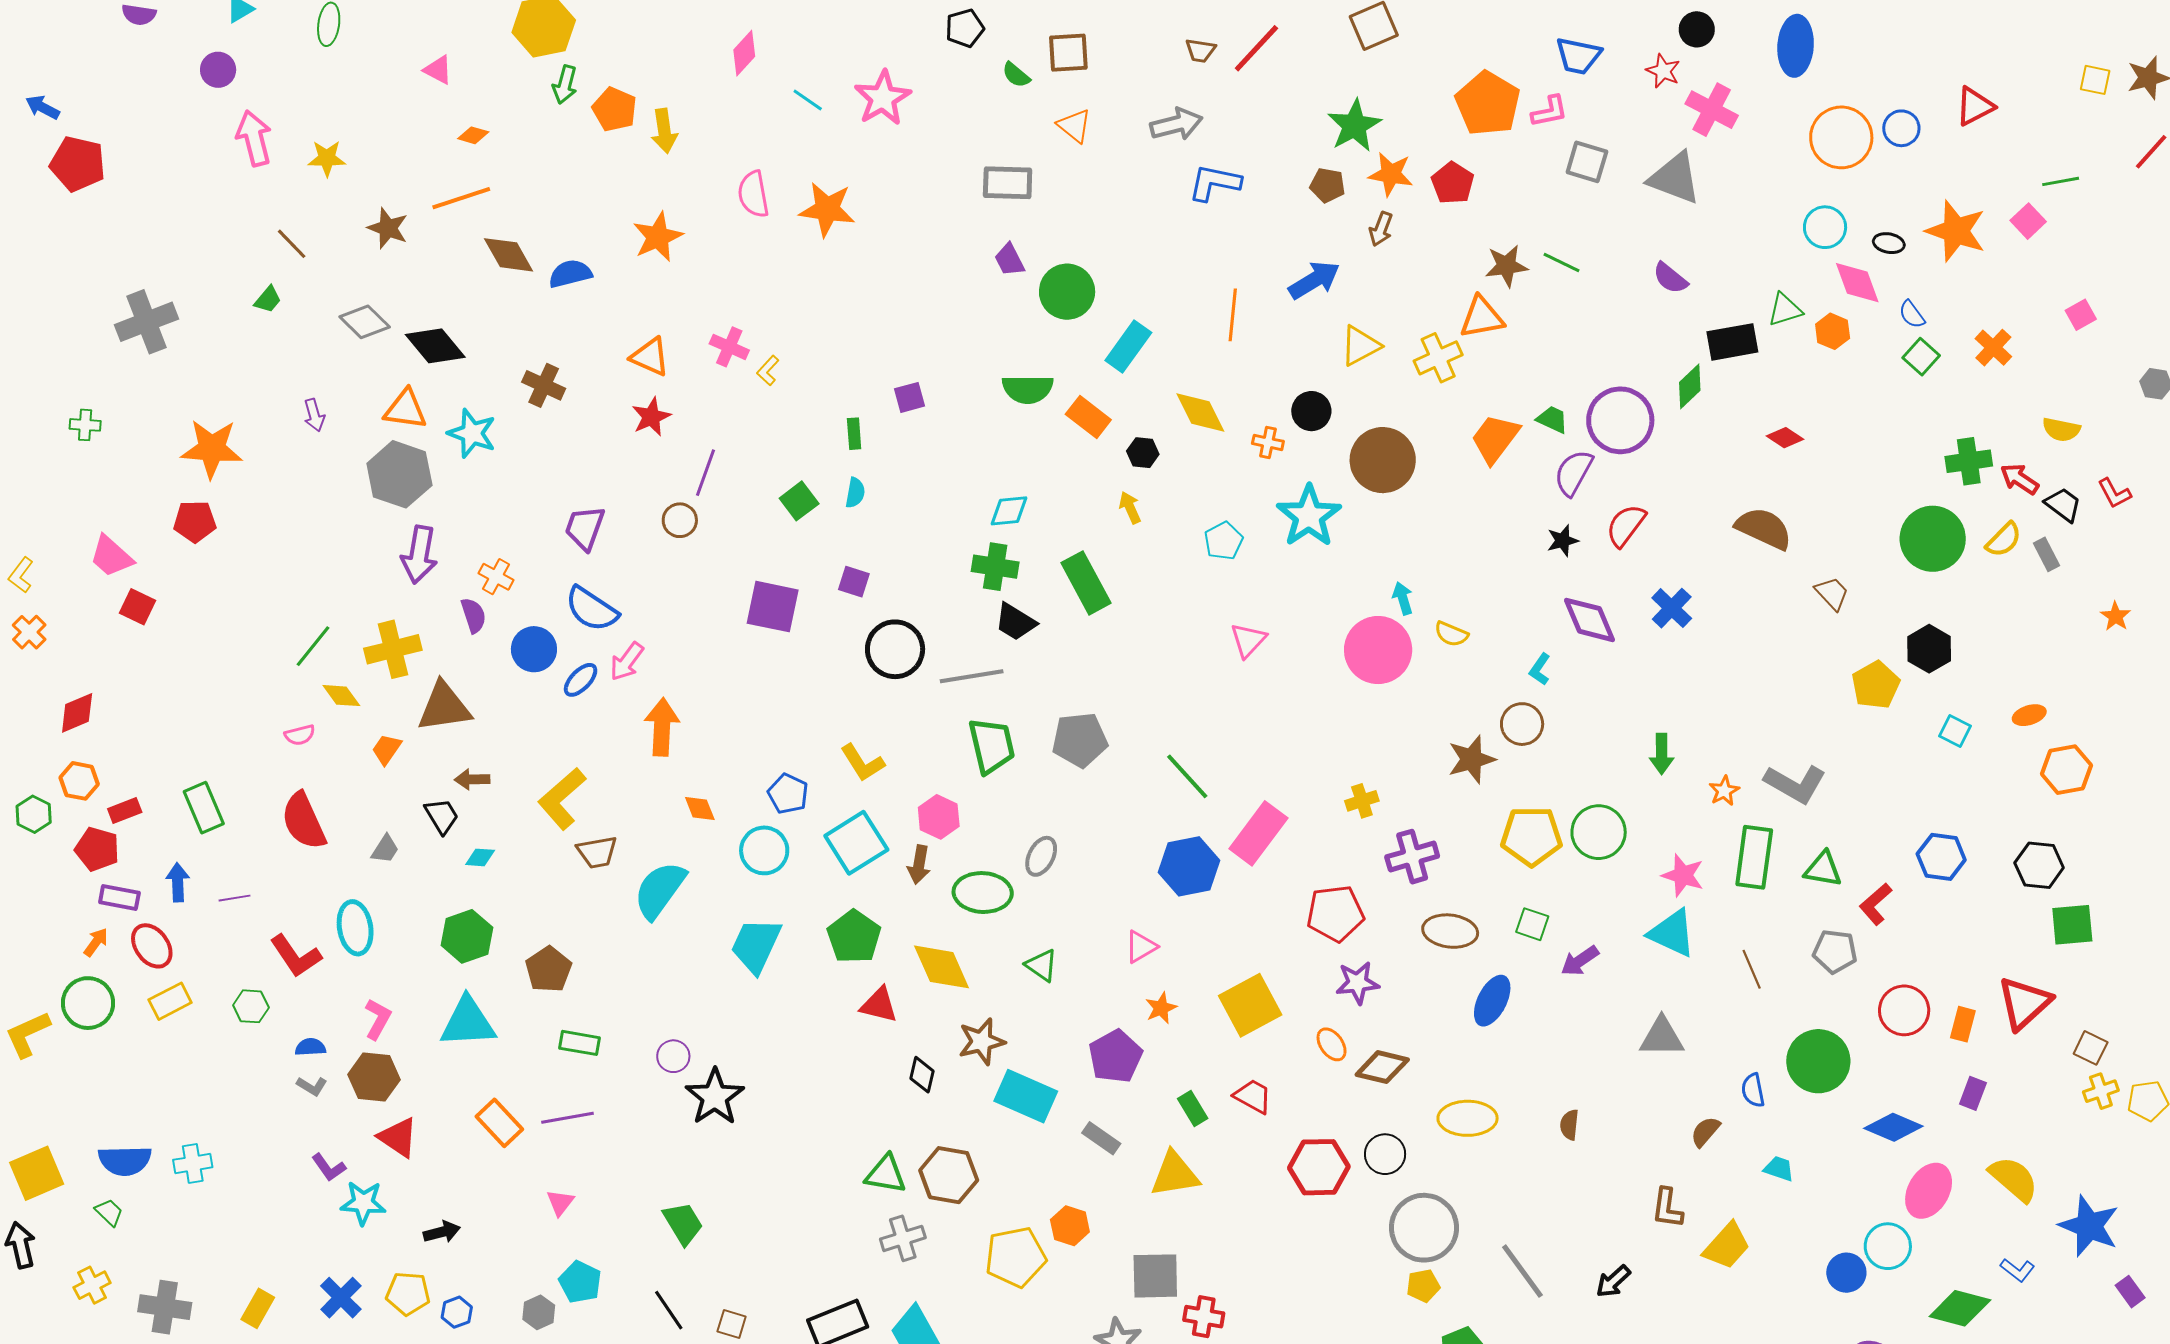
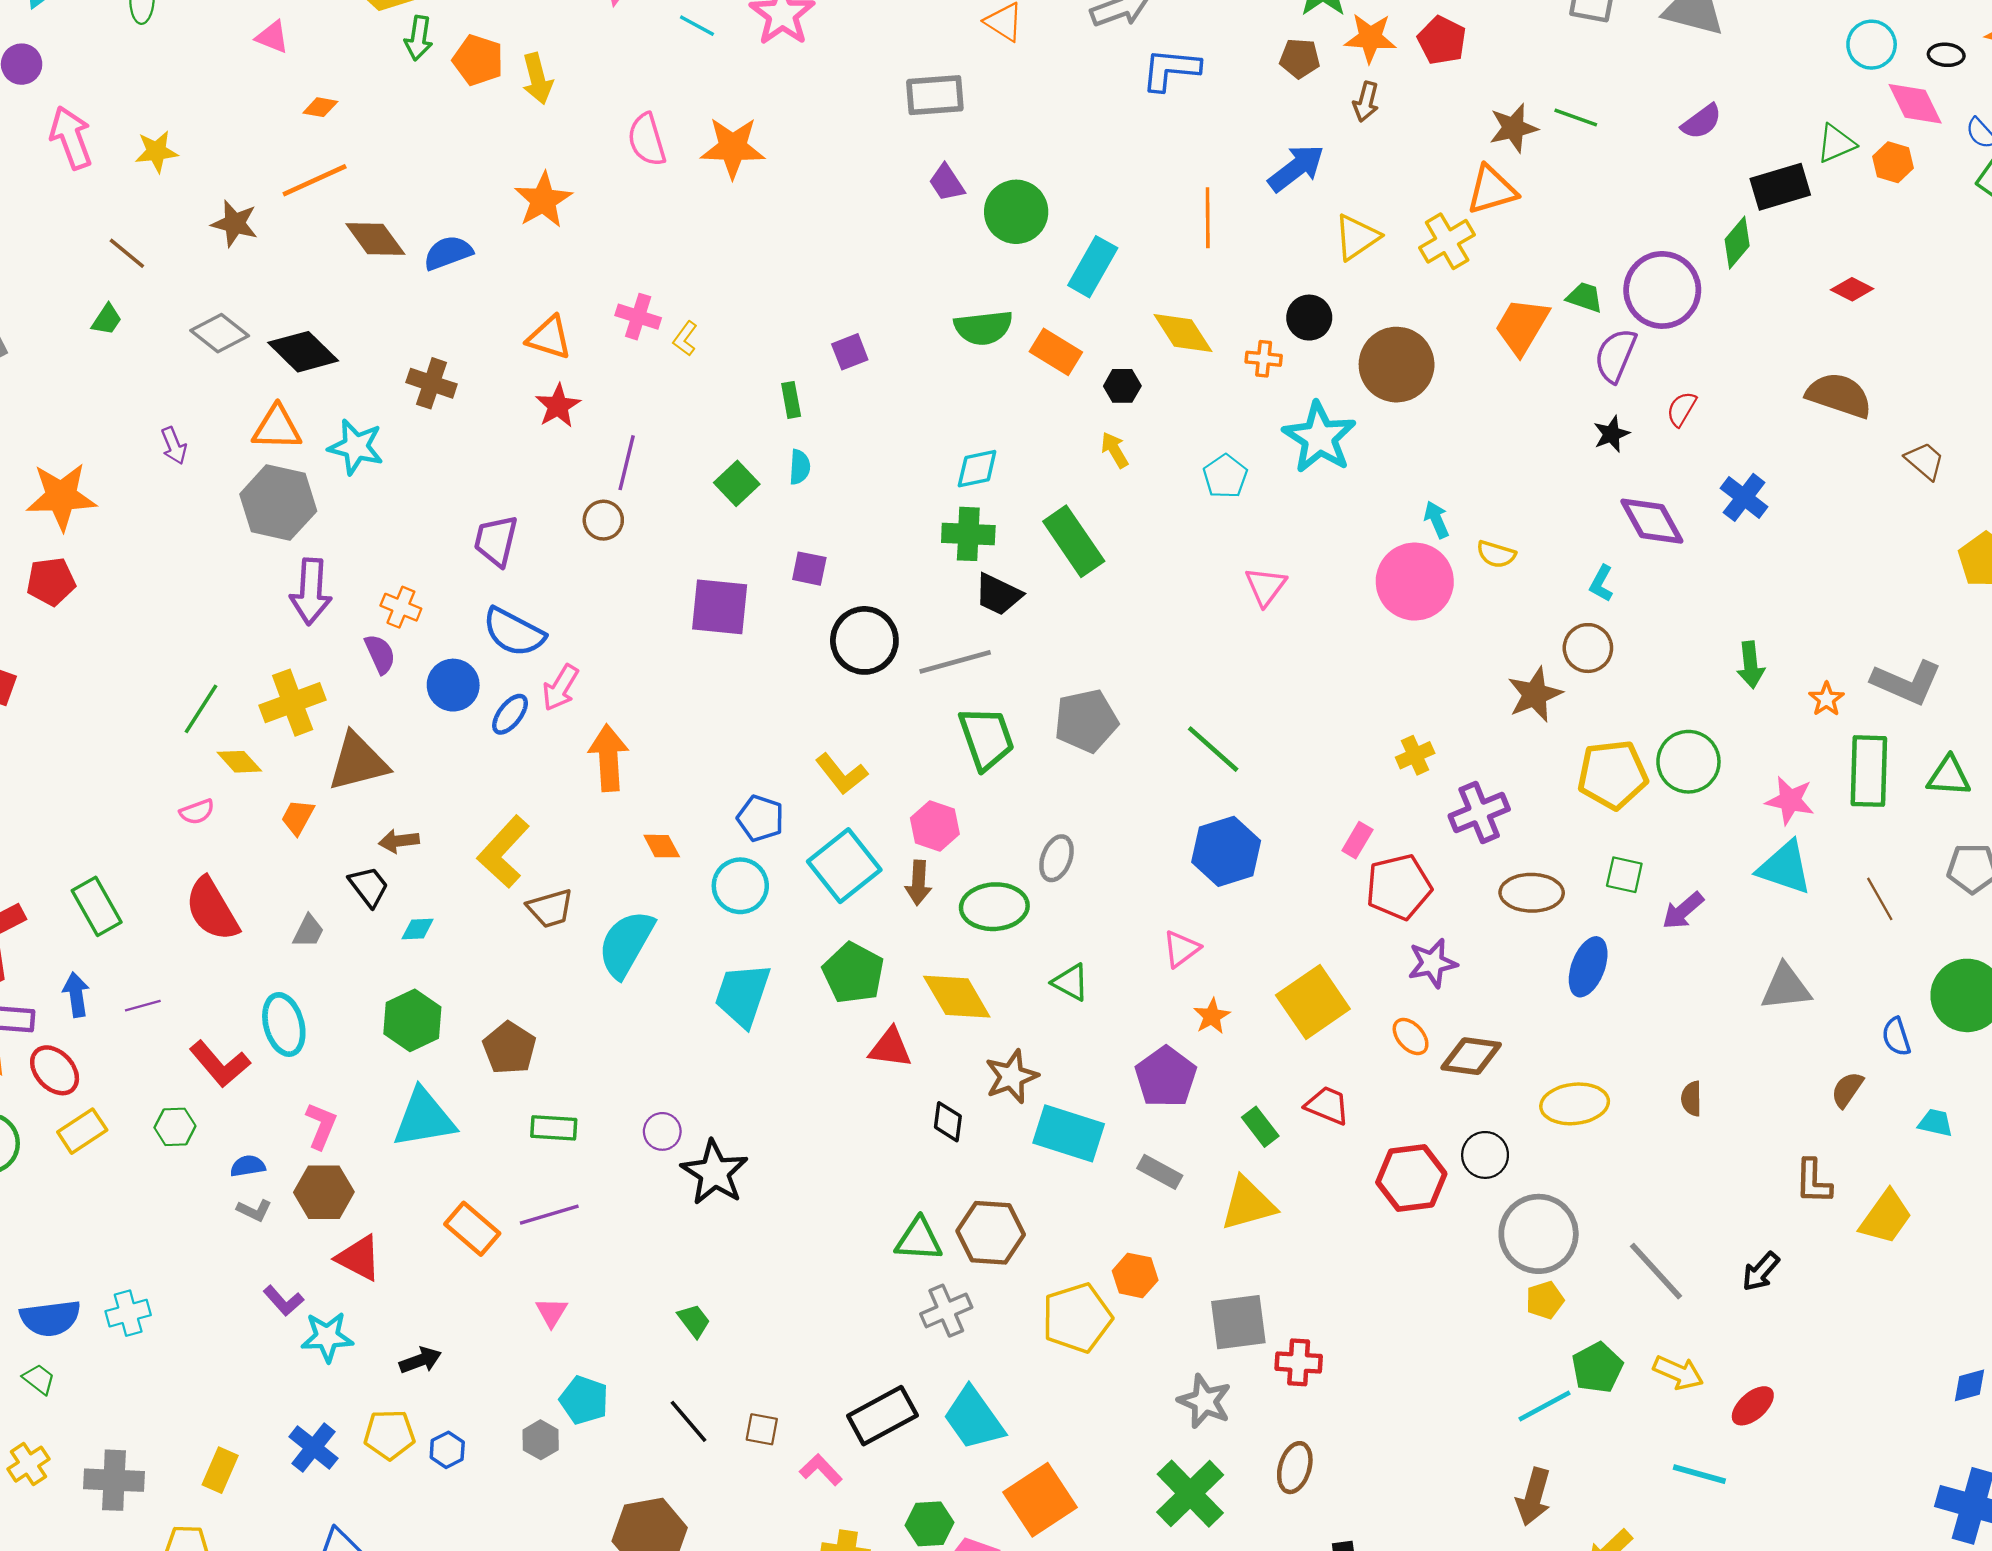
purple semicircle: (1670, 278) -> (1702, 122), turned -69
red semicircle: (1626, 525) -> (1682, 409), size x0.7
pink rectangle: (1258, 833) -> (1357, 840), moved, size x0.5
green trapezoid: (683, 1223) -> (694, 1321), size x0.7

